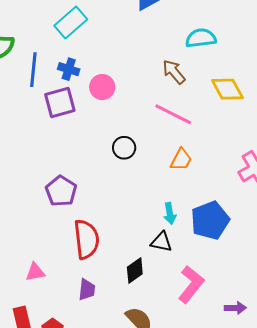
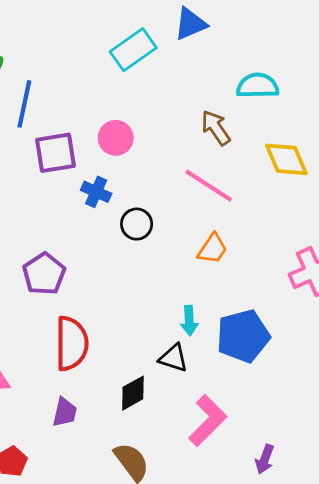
cyan rectangle: (71, 23) -> (133, 50), moved
blue cross: (69, 69) -> (96, 192), moved
purple arrow: (235, 308) -> (265, 459), turned 105

